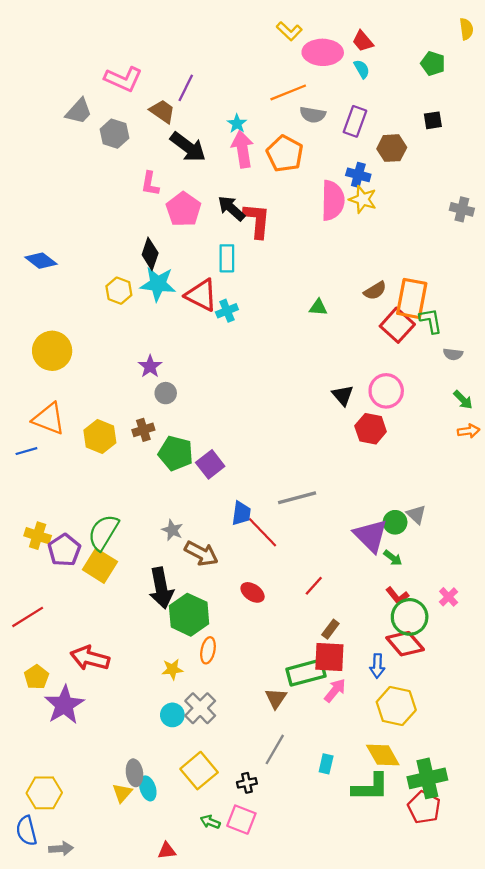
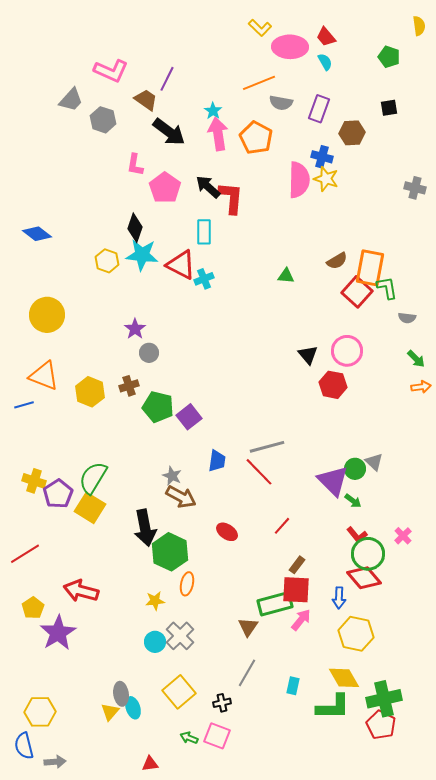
gray star: (172, 530) -> (172, 476), moved
red line: (263, 532) -> (259, 472), moved

